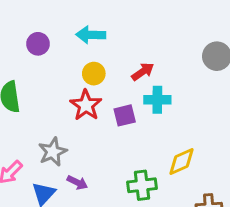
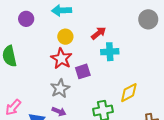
purple square: (125, 115) -> (83, 71), moved
gray star: (53, 152) -> (60, 88), moved

